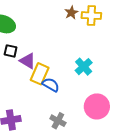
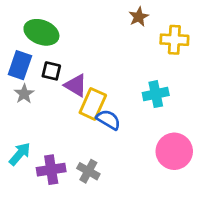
yellow cross: (91, 16) -> (174, 40), moved
cyan cross: (84, 67) -> (156, 94), turned 30
gray cross: (58, 121) -> (88, 171), moved

